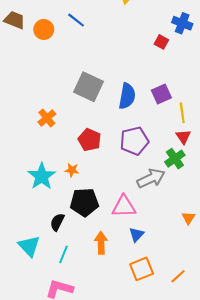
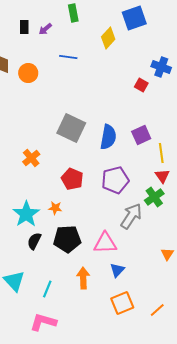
blue line: (76, 20) -> (68, 57), moved, turned -30
gray arrow: (151, 178) -> (131, 216), turned -32
black semicircle: (57, 222) -> (34, 241), moved

